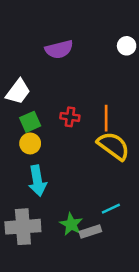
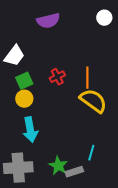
red cross: (70, 117) -> (57, 77), turned -35
cyan line: (111, 209) -> (91, 153), turned -49

